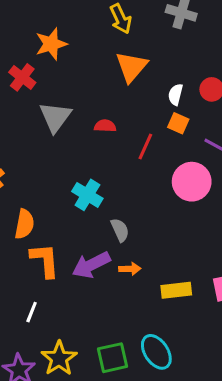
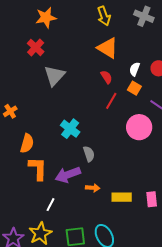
orange star: (51, 44) -> (46, 18), moved
orange triangle: (131, 67) -> (108, 48), turned -45
red semicircle: (105, 126) -> (106, 77), moved, turned 48
orange arrow: (130, 269) -> (93, 188), moved
white line: (32, 312) -> (51, 205), moved

